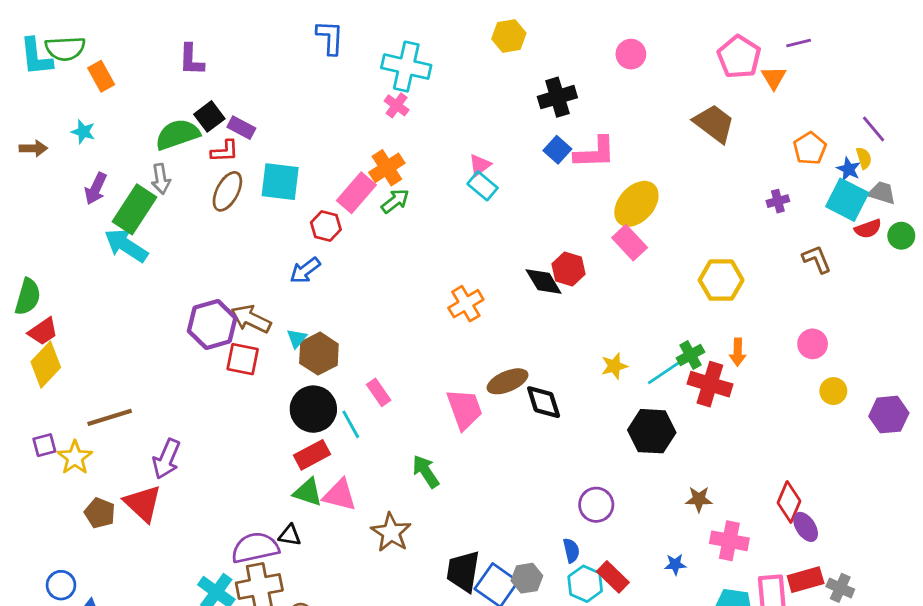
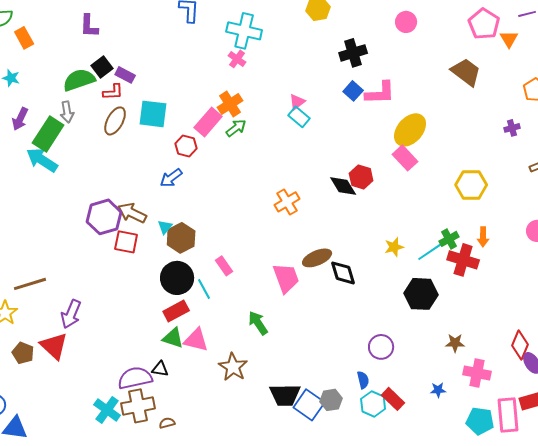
black trapezoid: (463, 571) -> (285, 395), turned -100

